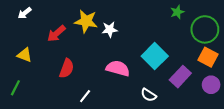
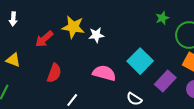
white arrow: (25, 13) -> (13, 19), turned -48

